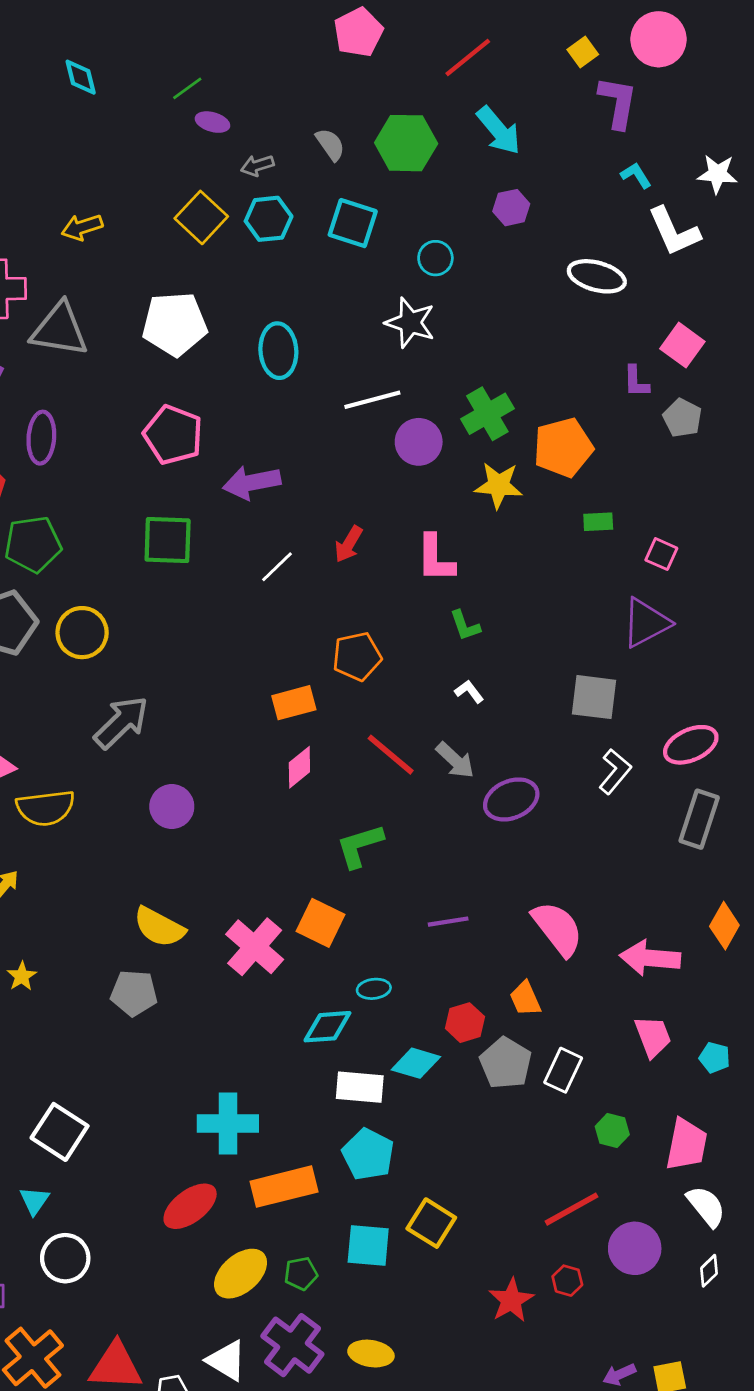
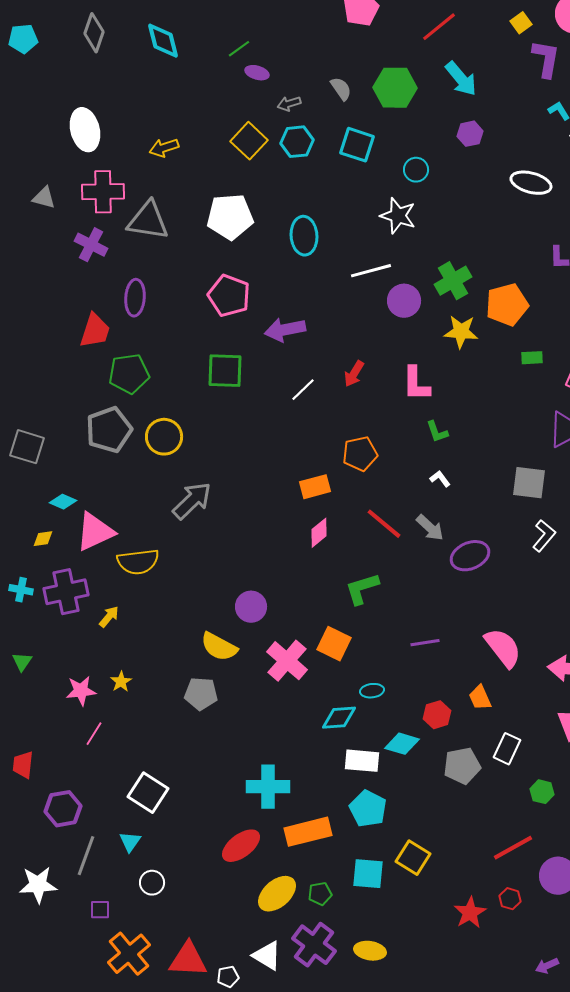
cyan diamond: (81, 77) -> (163, 41), size x1.4
purple circle: (172, 807) -> (251, 607), moved
gray pentagon: (506, 1063) -> (462, 766), moved, turned 30
white circle: (65, 1258) -> (152, 883), size x0.7

